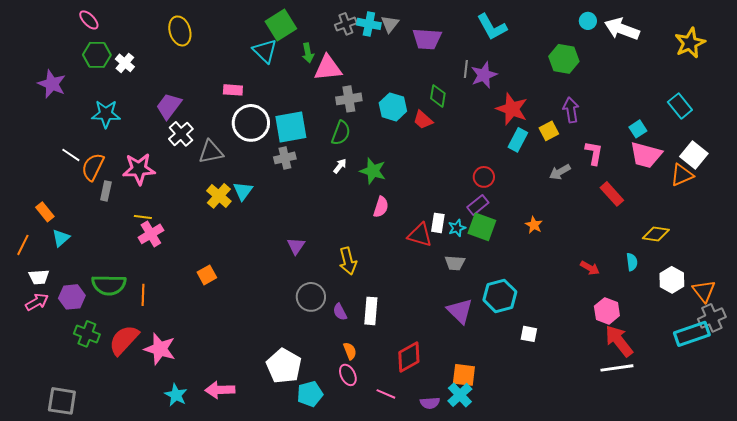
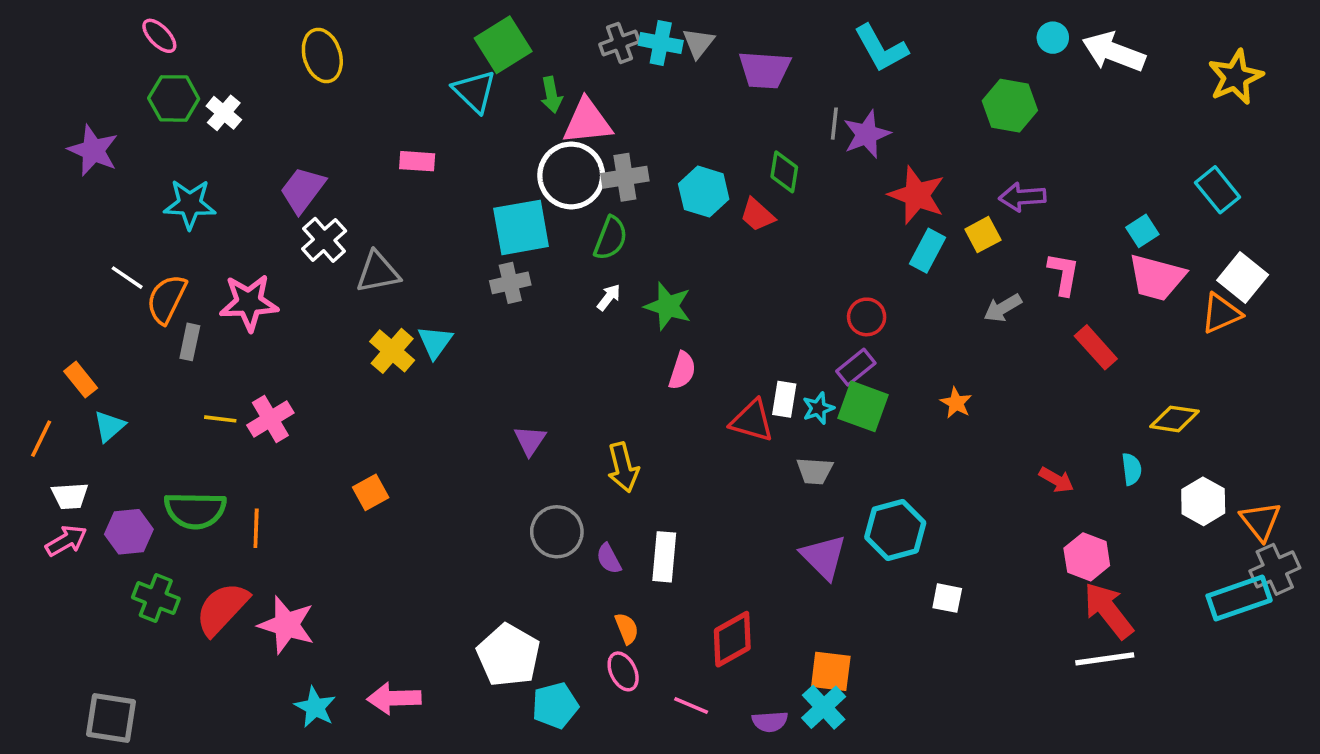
purple arrow: (571, 110) -> (1022, 197), turned -85
white circle: (251, 123) -> (571, 175), moved
yellow line: (143, 217) -> (220, 419), moved

